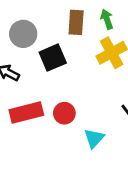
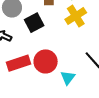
red circle: (64, 113) -> (46, 61), size x1.5

